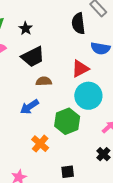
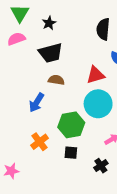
blue arrow: (29, 107) -> (37, 103), turned -36
black square: (68, 172) -> (71, 153), moved

